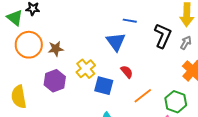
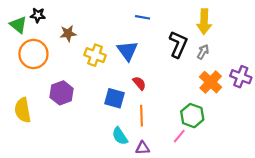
blue line: (130, 21) -> (143, 17), moved
brown star: (56, 49) -> (68, 33), moved
yellow cross: (86, 69) -> (95, 55), moved, turned -30
orange line: (143, 96) -> (141, 116), moved, turned -54

